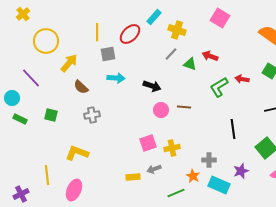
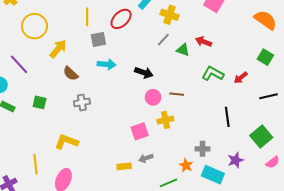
red arrow: (242, 79) -> (241, 78), moved, turned -48
green L-shape: (219, 87) -> (213, 74), turned 60
yellow cross: (172, 148) -> (165, 120), moved

